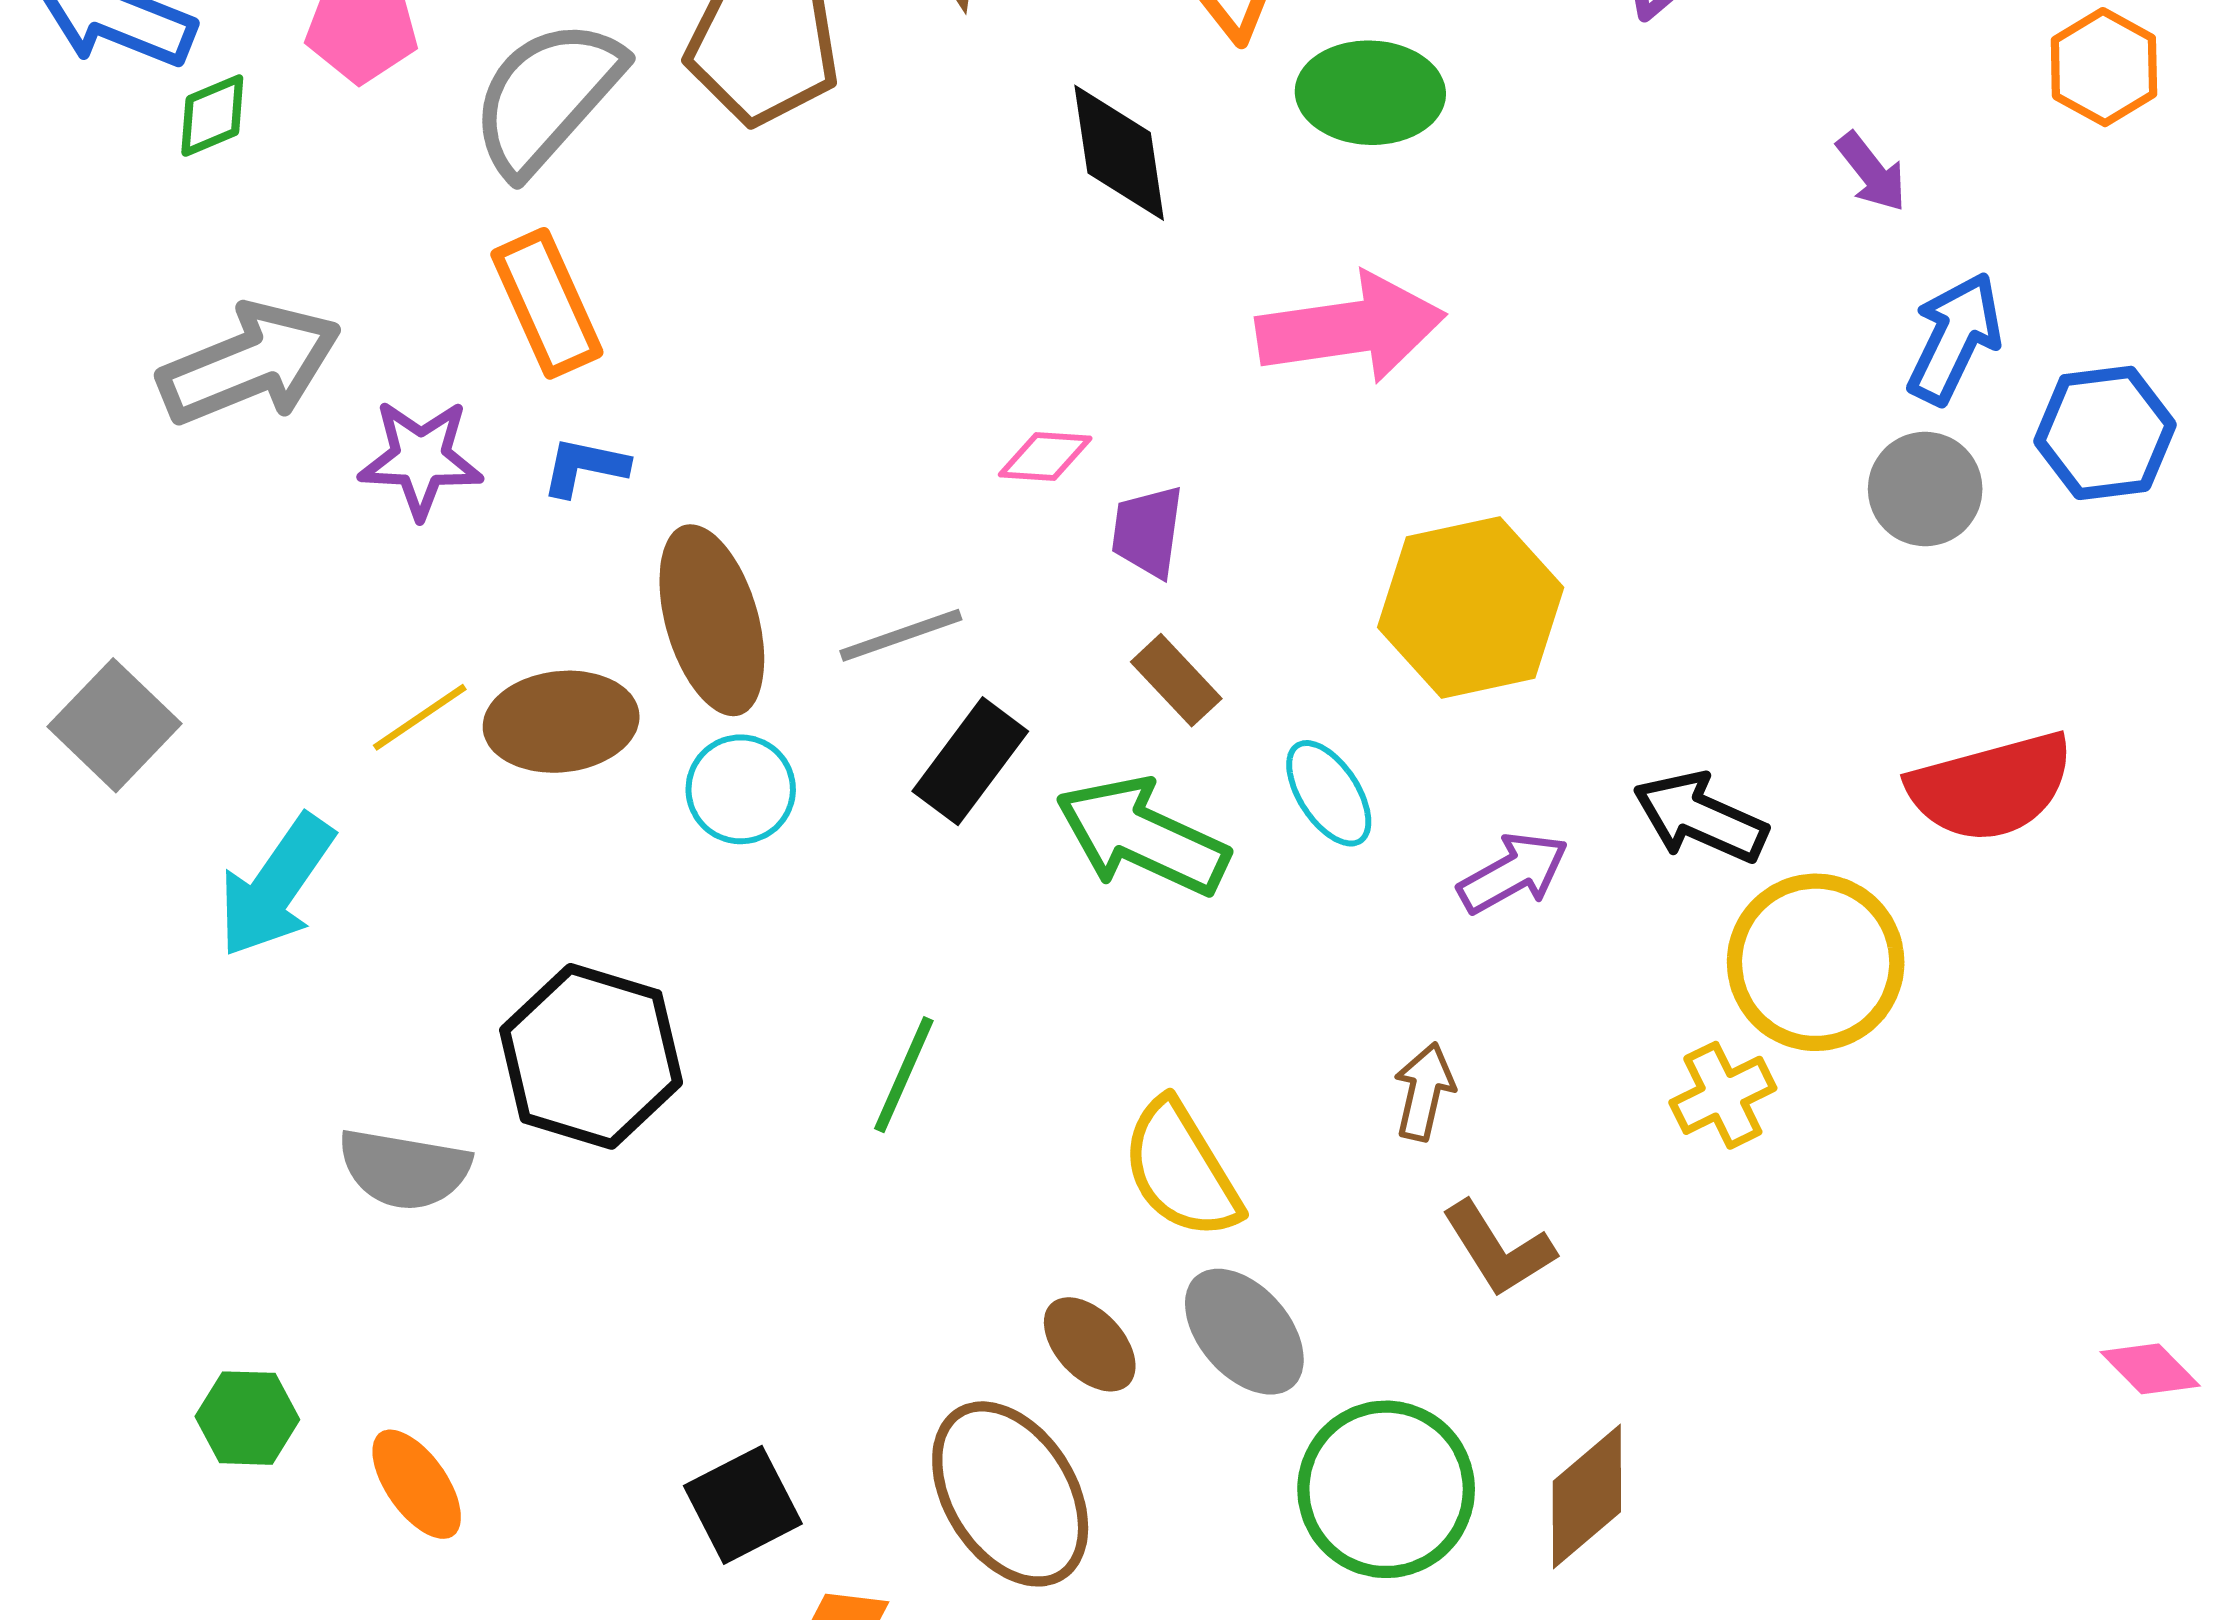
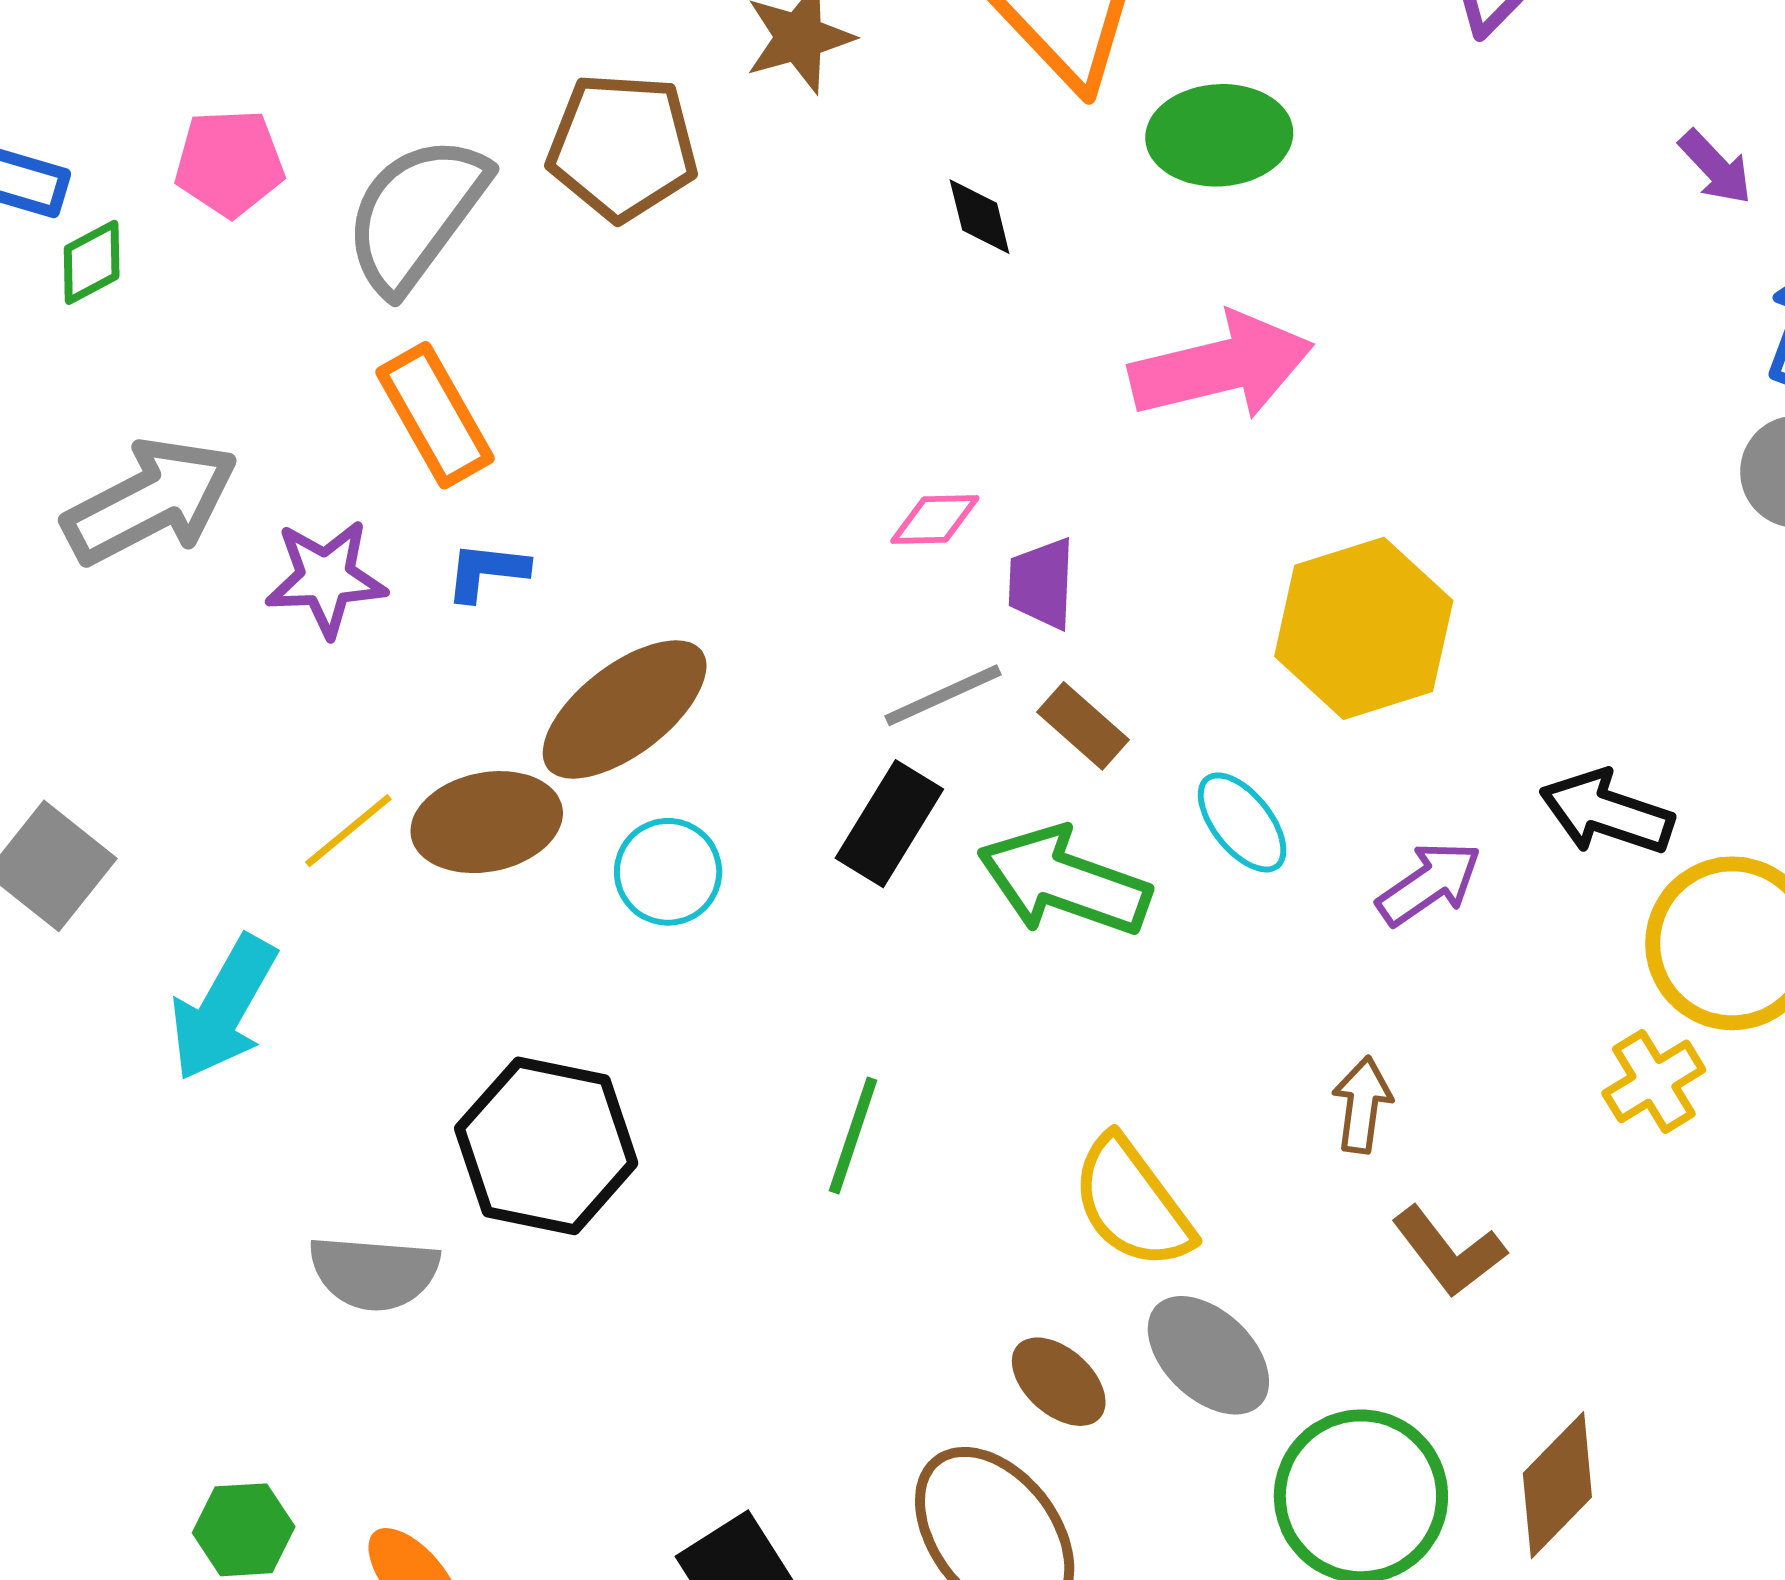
black diamond: (1119, 153) -> (980, 217), size x0.6
brown ellipse: (712, 620) -> (625, 709), turned 74
gray line: (901, 635) -> (943, 695), moved

